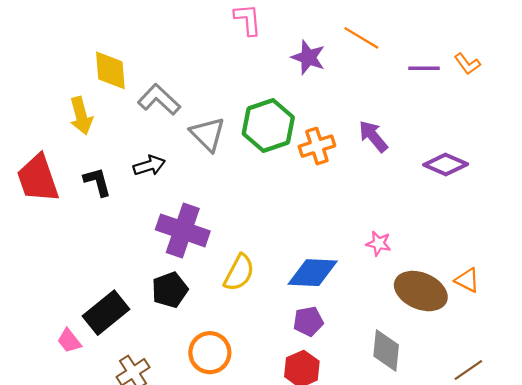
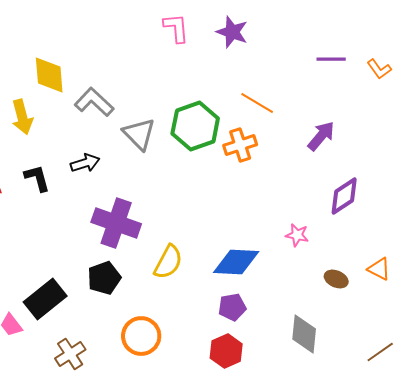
orange line: (361, 38) -> (257, 103), moved
purple star: (308, 57) -> (232, 32), moved
purple line: (424, 68) -> (331, 59), moved
purple arrow: (373, 136) -> (321, 136), moved, turned 80
purple diamond: (446, 164) -> (344, 196), moved, turned -57
brown ellipse: (421, 291) -> (336, 279), size x0.5

